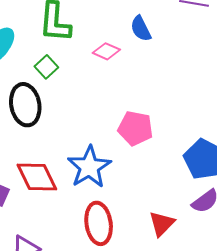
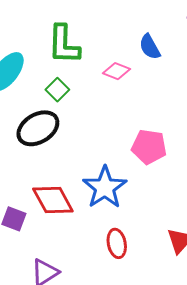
black ellipse: (25, 105) -> (38, 128), turned 72
red ellipse: (99, 223) -> (117, 243), size x0.7

